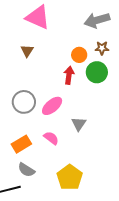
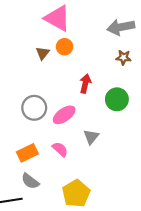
orange circle: (79, 55) -> (65, 47), moved
green circle: (97, 72) -> (117, 99), moved

